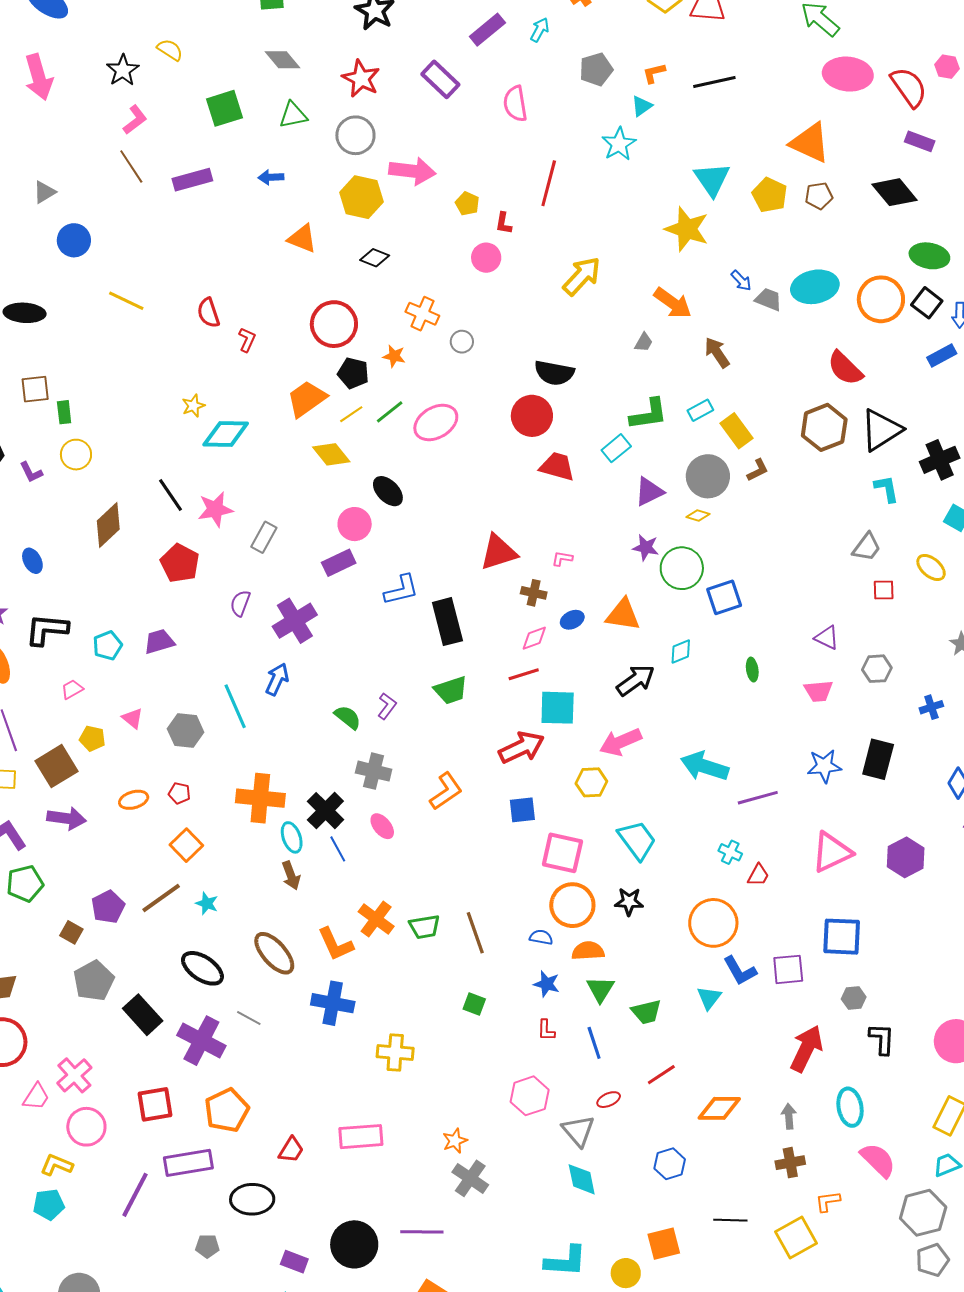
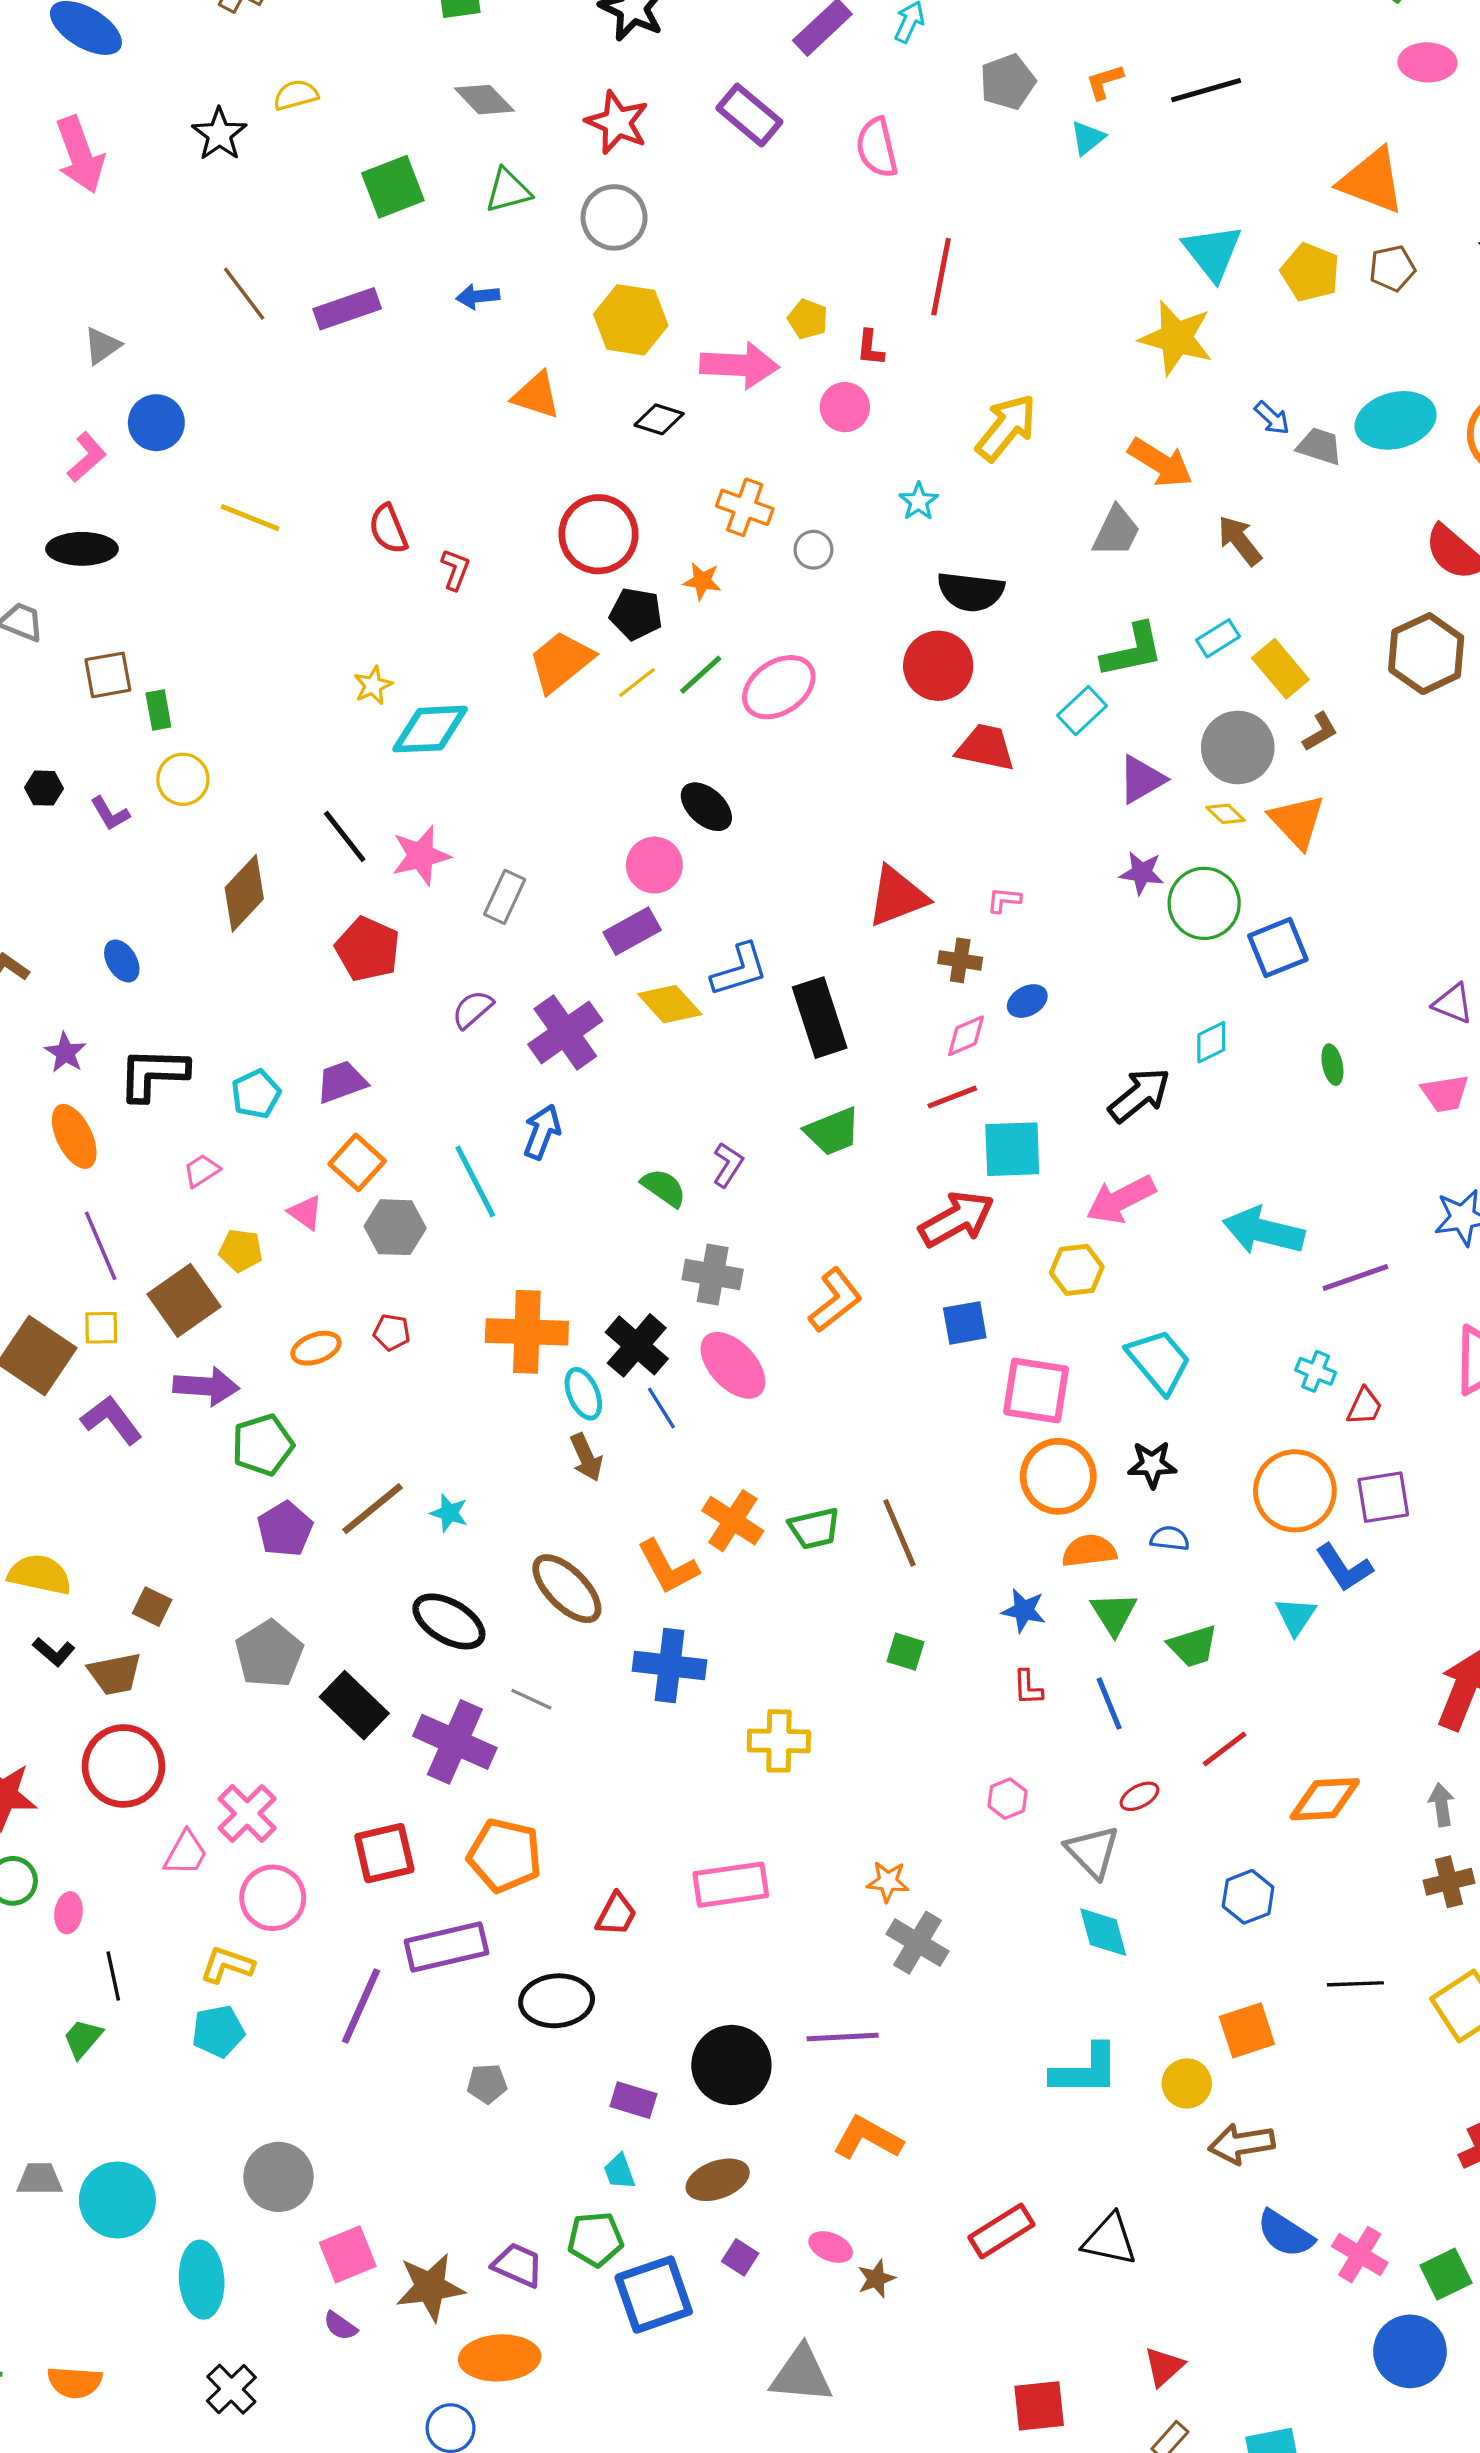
yellow semicircle: (170, 50) -> (296, 95), turned -44
pink ellipse: (848, 74) -> (1427, 62), size x0.7
pink L-shape: (135, 120) -> (87, 457), moved
cyan star: (619, 144) -> (919, 501), moved, size x0.7
pink arrow: (412, 171) -> (739, 365), moved
gray trapezoid: (644, 342) -> (1116, 531), size x1.6
yellow diamond: (331, 454) -> (670, 1004), moved
yellow diamond: (698, 516) -> (1226, 814), turned 30
purple semicircle: (240, 603) -> (473, 1009), turned 32
orange triangle: (623, 615) -> (1297, 821), moved, turned 42
pink ellipse: (382, 826) -> (733, 1365), size x1.6
orange square: (186, 845) -> (357, 1162), moved
green pentagon: (25, 884) -> (263, 1445), moved
brown square: (71, 932) -> (152, 1607), moved
blue semicircle: (541, 937) -> (1170, 1538), moved
purple square: (788, 969) -> (1383, 1497), moved
pink hexagon: (530, 1096) -> (1007, 1799), size x0.6
orange pentagon: (227, 1110) -> (505, 1855), turned -30
orange star: (455, 1141) -> (888, 1882), turned 30

